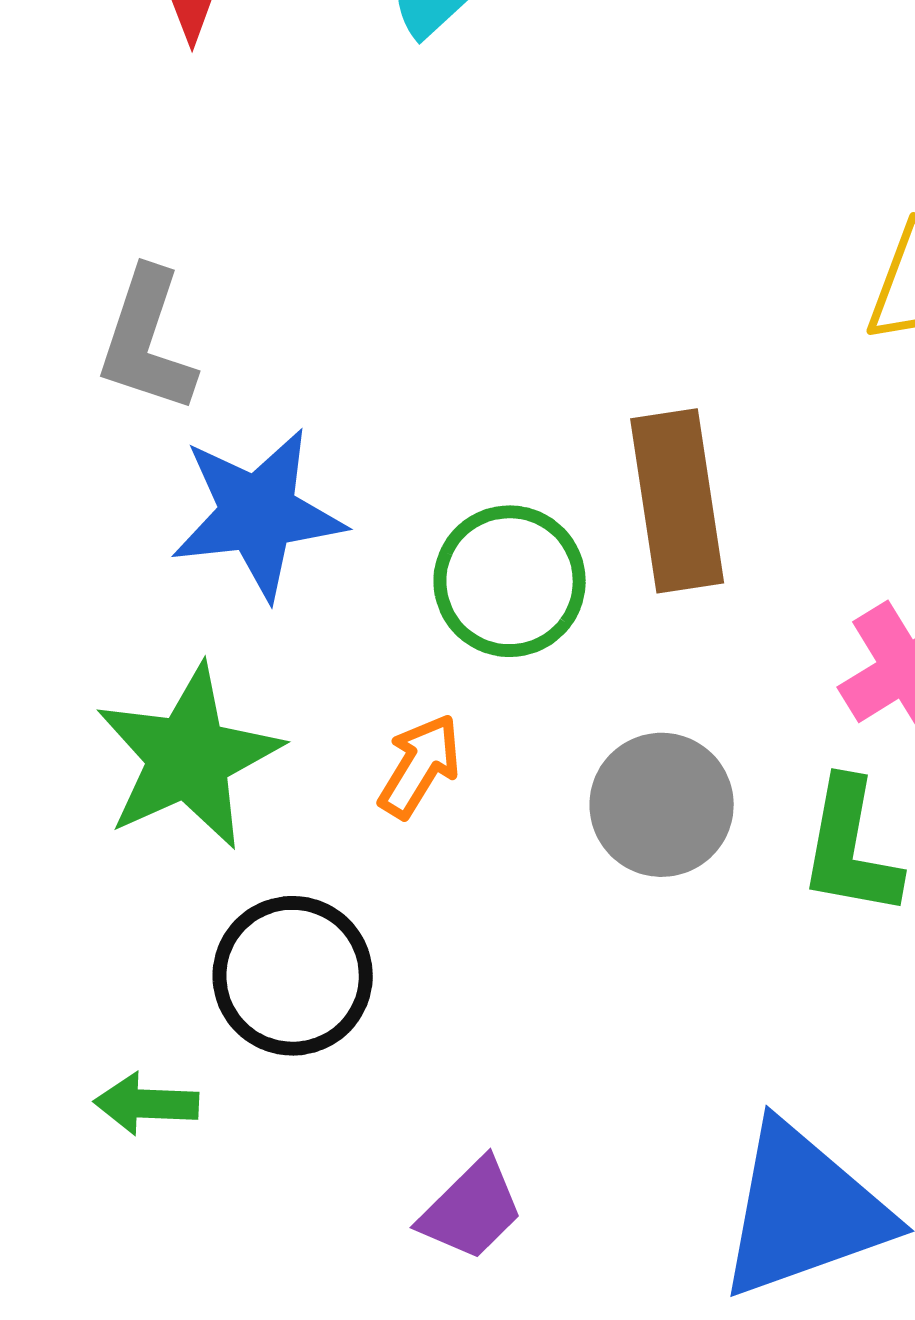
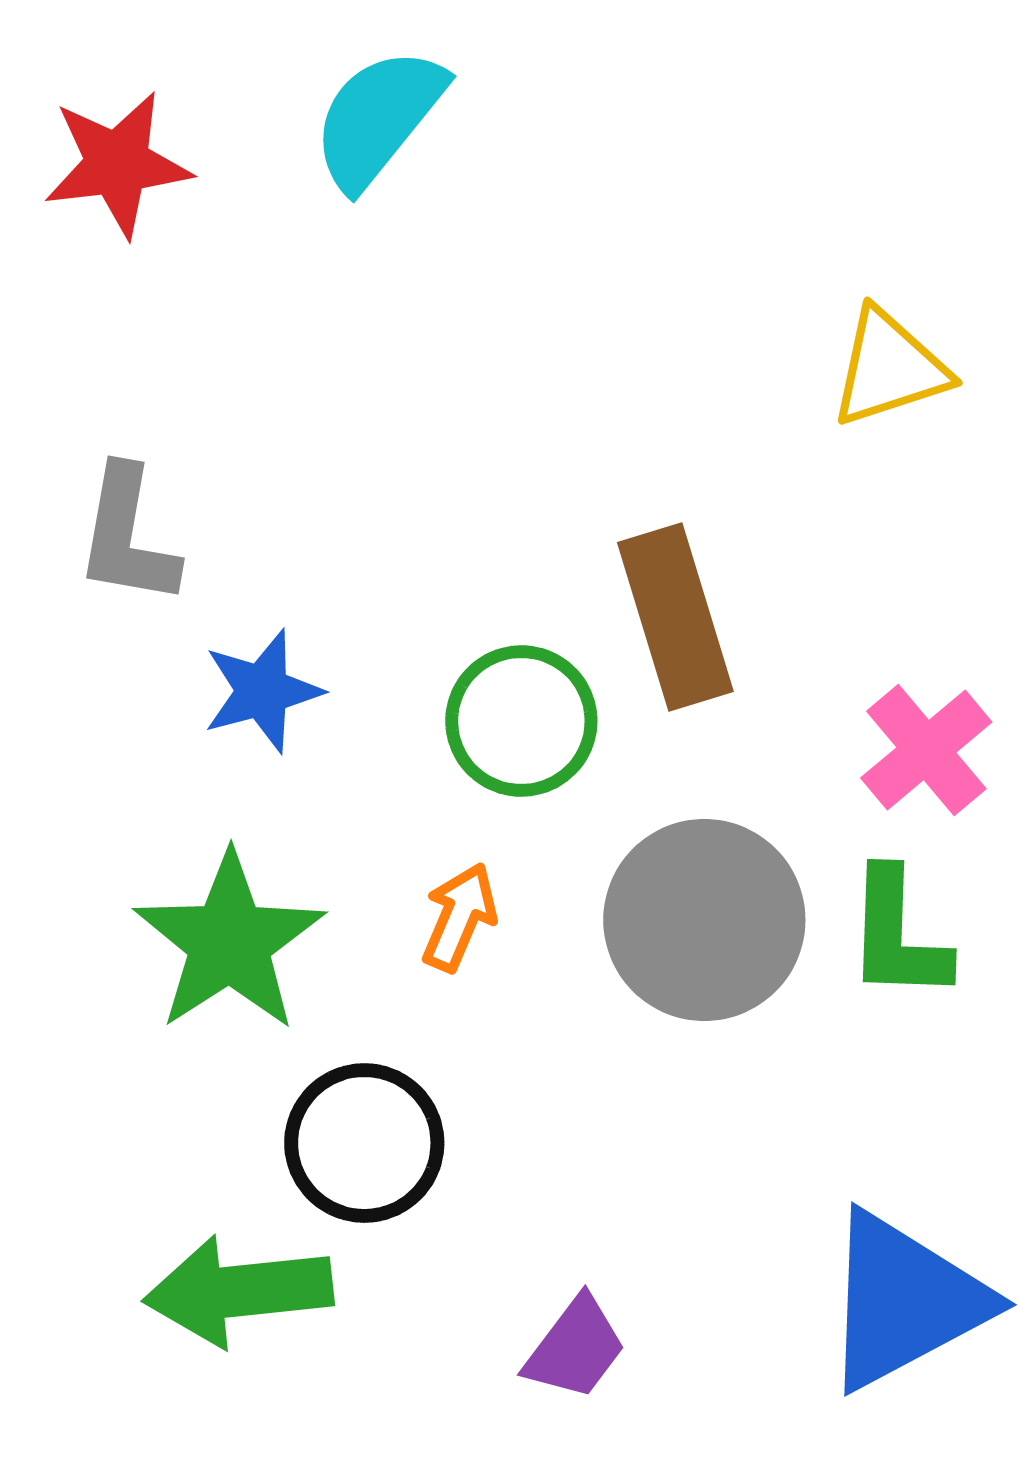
blue star: (258, 514) -> (262, 691), size x0.7
gray circle: (662, 805) -> (704, 920), size x1.4
green arrow: (146, 1104) -> (238, 1291), size x1.8

